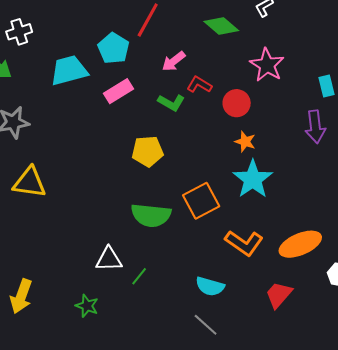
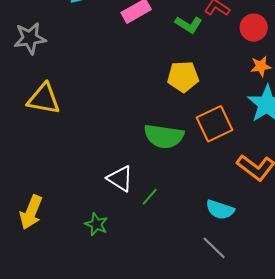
orange star: (245, 142) -> (261, 66), turned -30
yellow pentagon: (148, 151) -> (183, 77), moved
white triangle: (109, 259) -> (120, 179), turned 32

